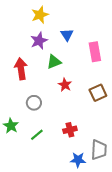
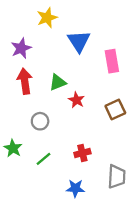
blue triangle: (67, 35) -> (79, 41), size x1.5
purple star: (39, 41) -> (21, 48), moved
green triangle: (54, 62) -> (58, 82), moved
blue star: (78, 160) -> (75, 188), moved

